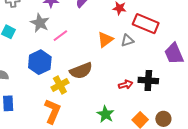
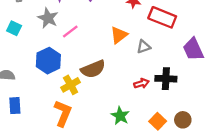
gray triangle: (127, 40) -> (144, 47), moved

